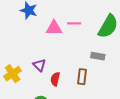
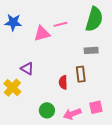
purple triangle: (39, 65) -> (27, 69), moved
red semicircle: (55, 79) -> (63, 82), moved

